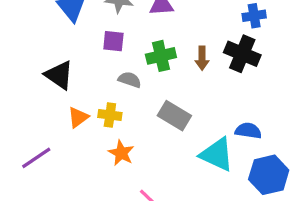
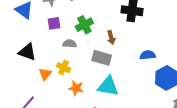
brown arrow: (202, 58) -> (111, 37), moved
yellow cross: (110, 115) -> (64, 68), turned 32
cyan triangle: (217, 155) -> (108, 86), moved

